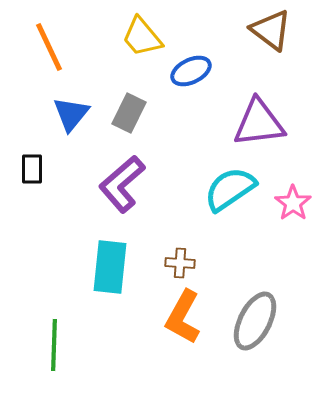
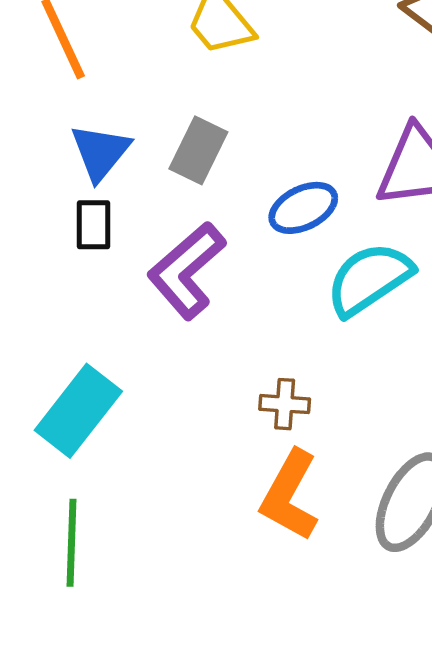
blue ellipse: (191, 71) -> (303, 208), moved
black rectangle: (32, 169) -> (94, 225), moved
cyan rectangle: (110, 267) -> (78, 411), moved, turned 32

